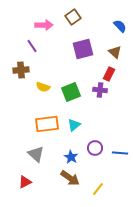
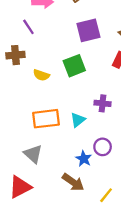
purple cross: (100, 90) -> (103, 103), moved
green square: (71, 92) -> (74, 66), moved
blue star: (71, 157) -> (84, 159), moved
red triangle: (25, 182) -> (20, 187), size x1.5

